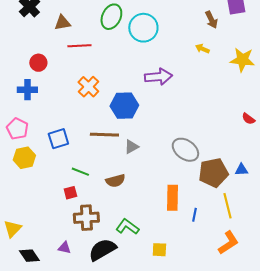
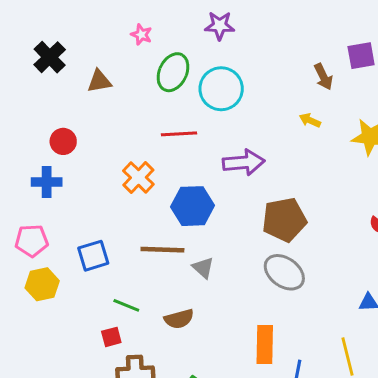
red line: (79, 46) -> (179, 134), moved
pink pentagon: (17, 129) -> (32, 241), turned -30
gray triangle: (131, 147) -> (203, 268), turned -49
brown pentagon: (213, 173) -> (284, 220), moved

